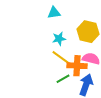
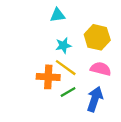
orange cross: (77, 66) -> (48, 77), moved

